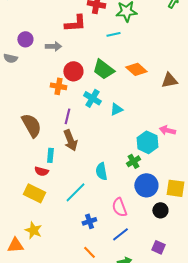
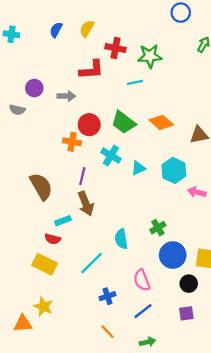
cyan hexagon: (147, 142) -> (174, 170), moved
cyan rectangle: (50, 155) -> (63, 221), turned 64
purple square: (158, 247) -> (186, 313), moved, turned -32

